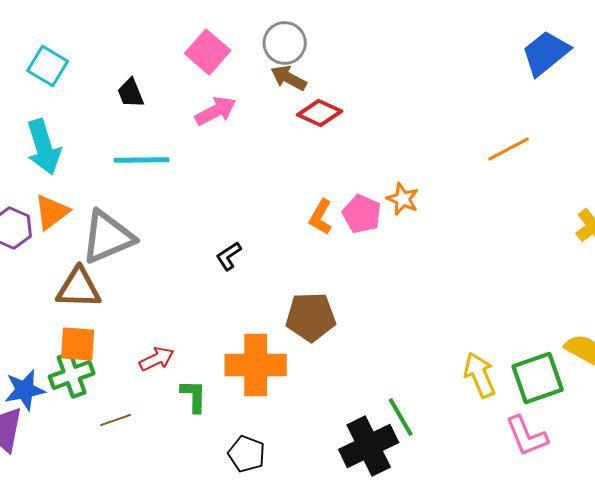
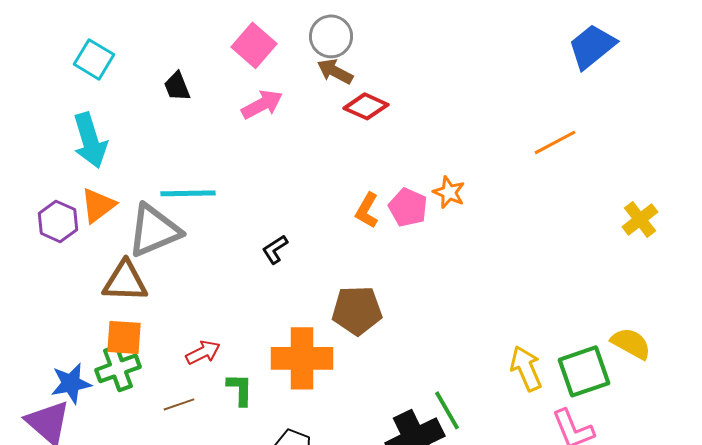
cyan line: (142, 160) -> (188, 193), moved
brown line: (116, 420) -> (179, 404), moved

